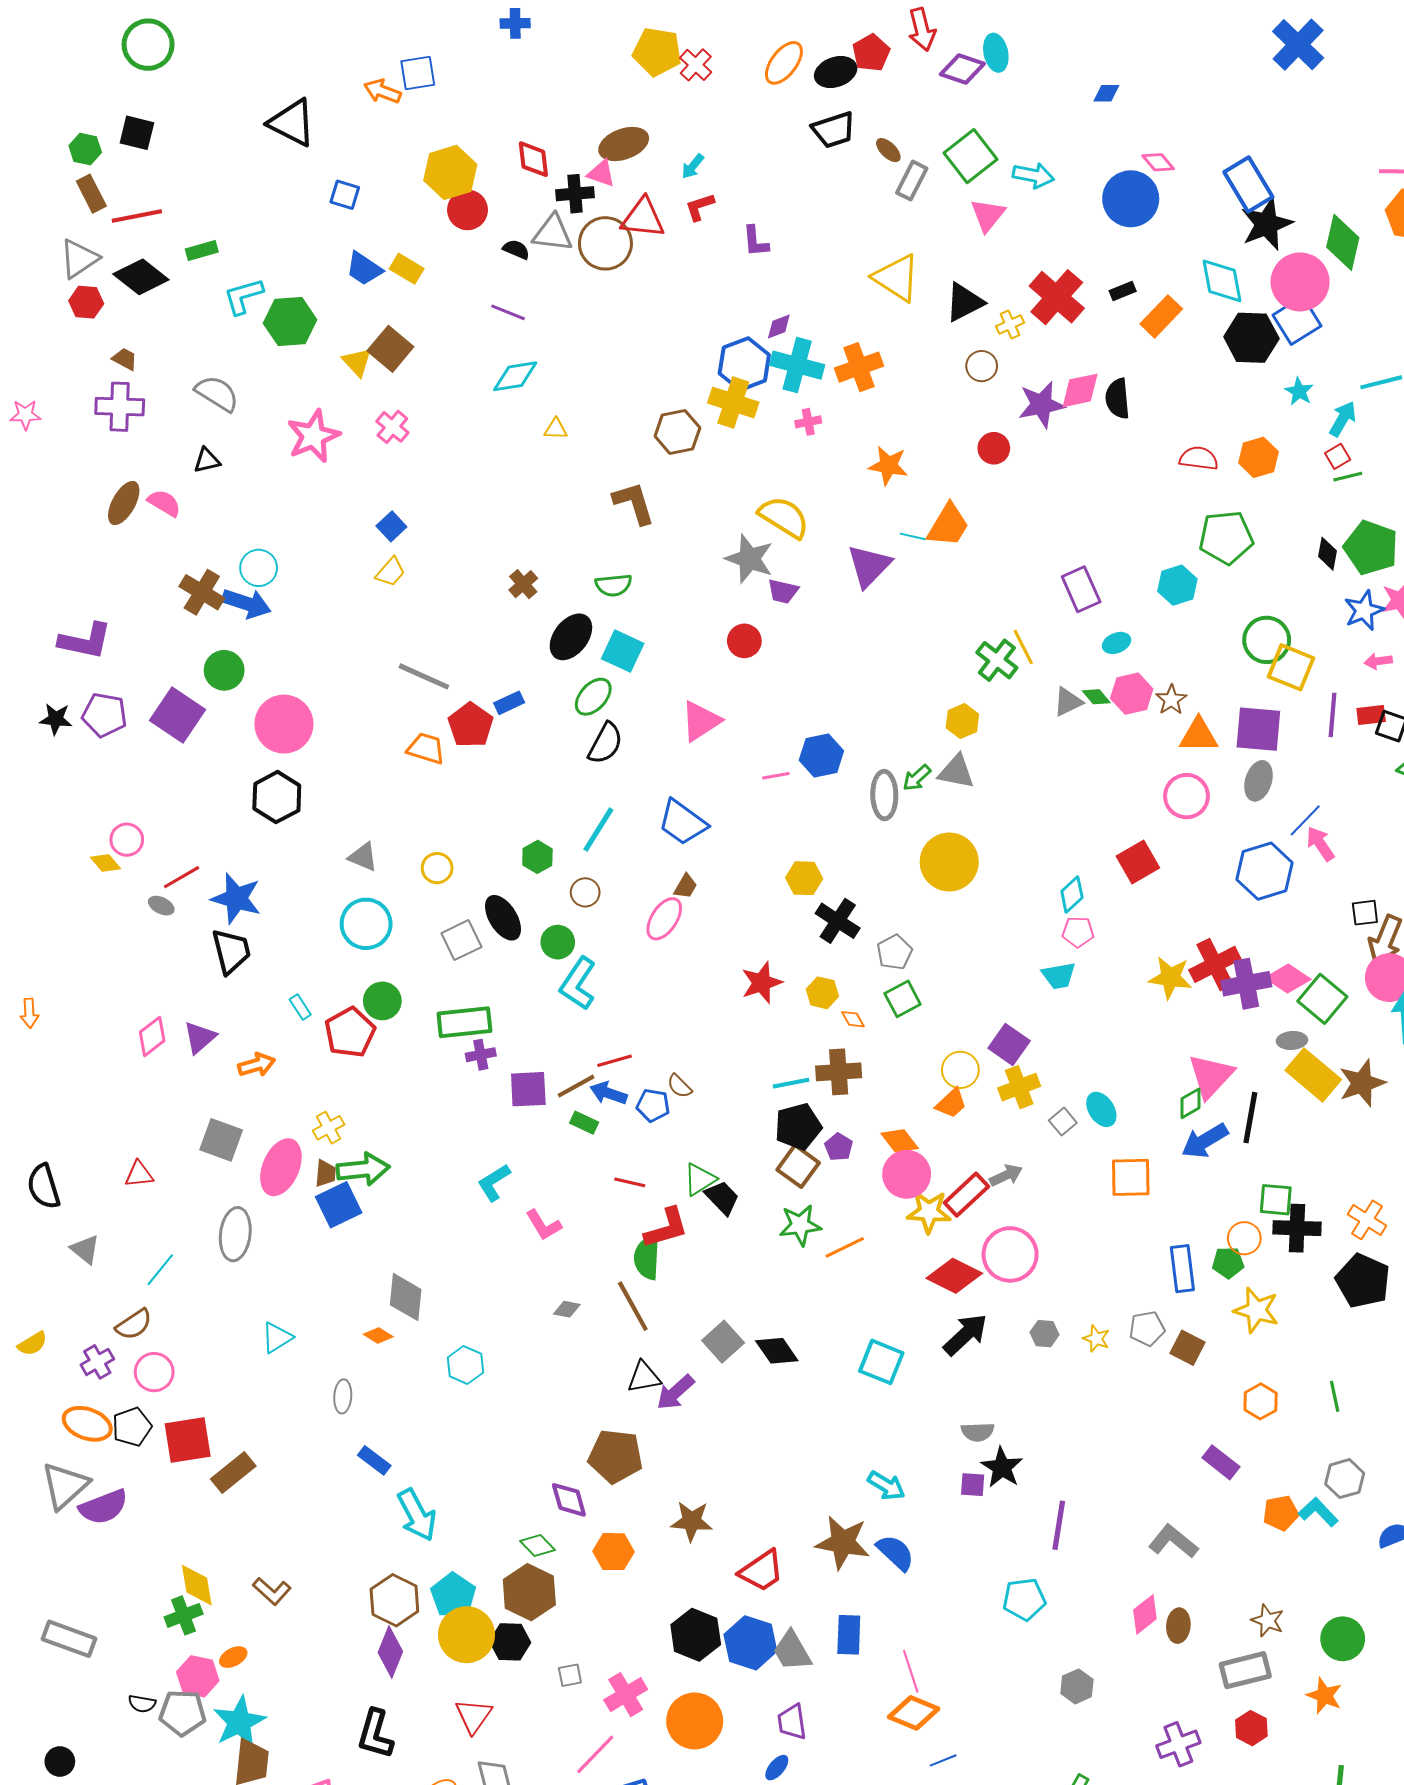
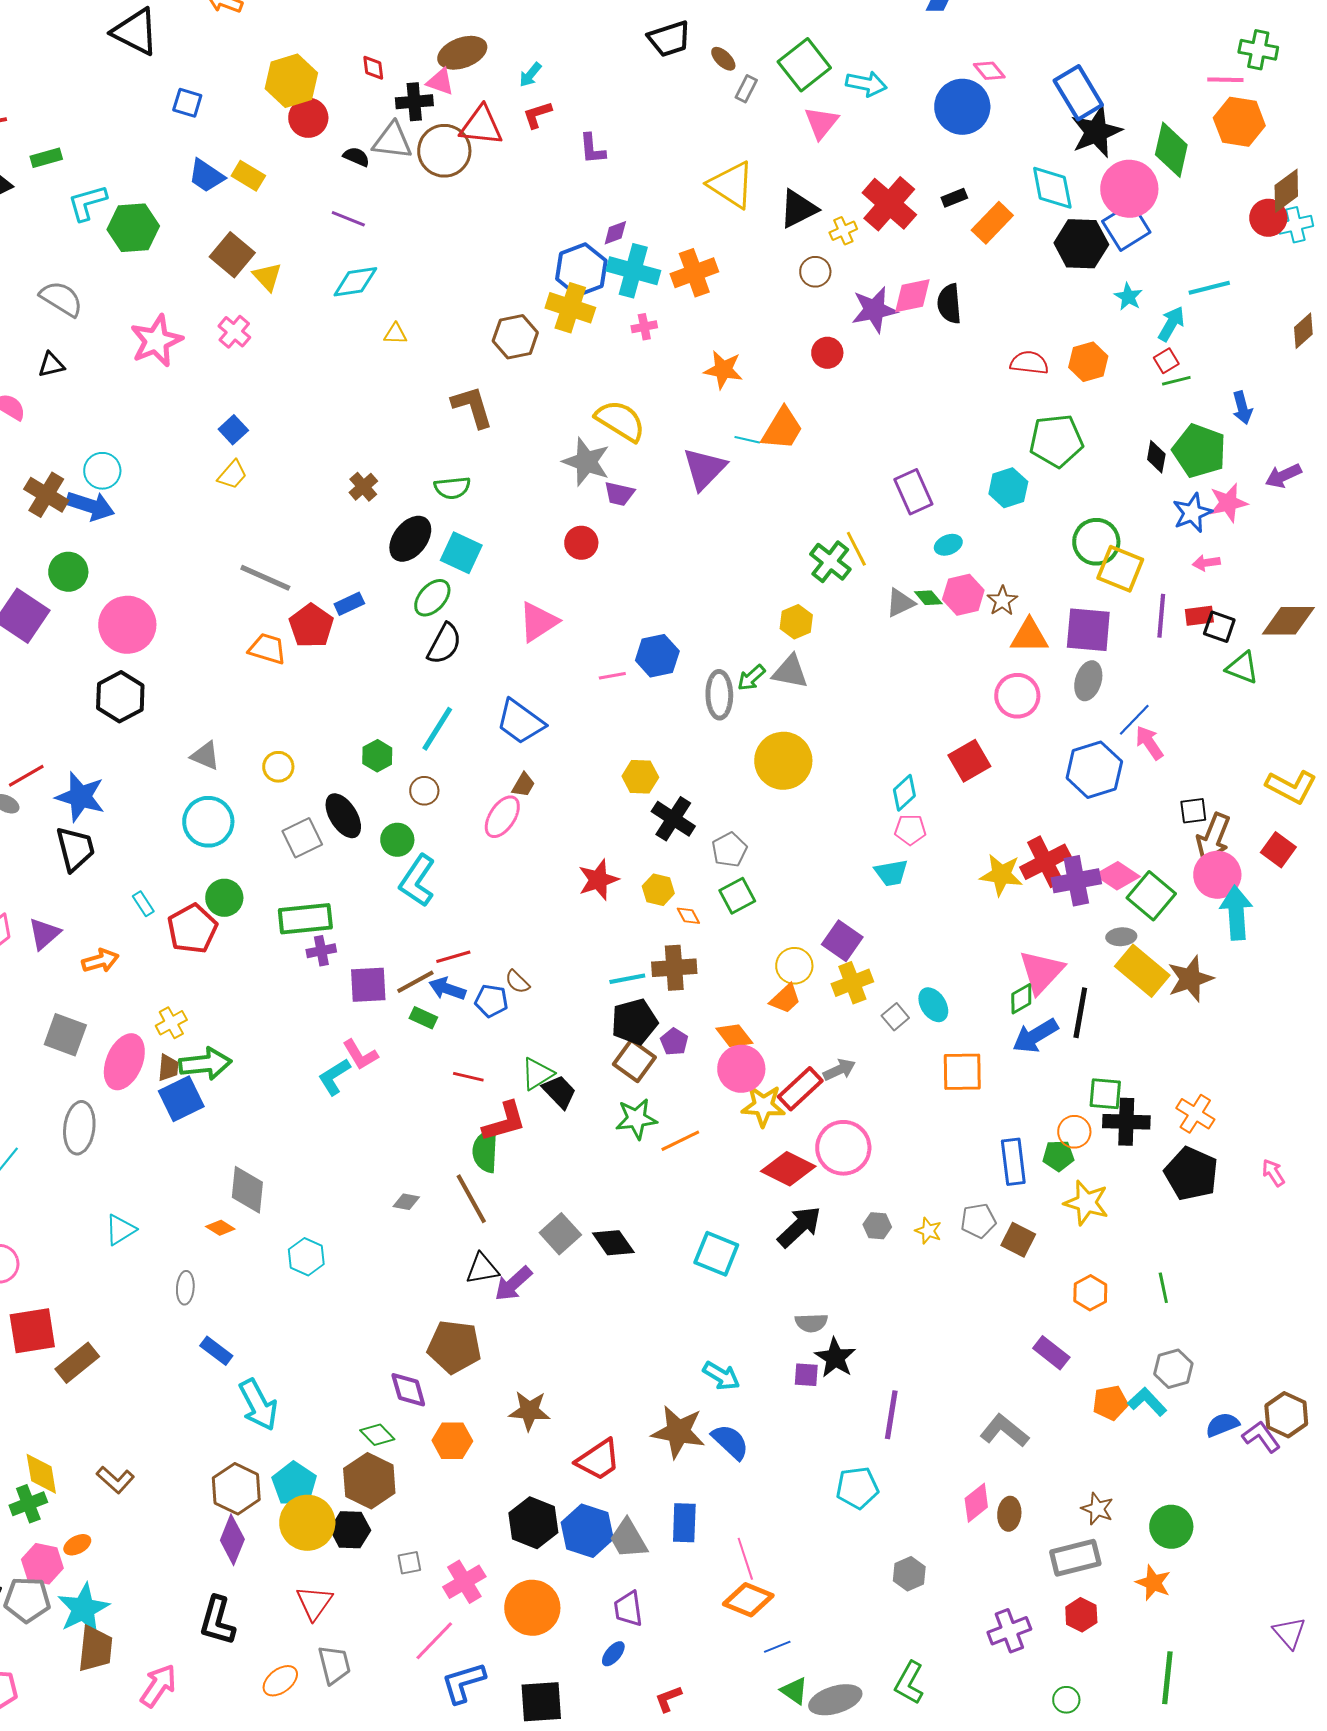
red diamond: (533, 159) -> (373, 68), size x0.7
gray rectangle: (912, 181) -> (746, 89), size x0.7
yellow triangle: (357, 362) -> (267, 277), moved
pink L-shape: (544, 1225) -> (360, 1055), moved

